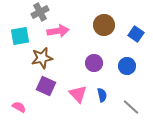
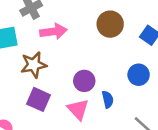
purple circle: (94, 63) -> (84, 81), moved
blue semicircle: (102, 95) -> (108, 99), moved

